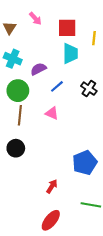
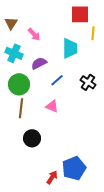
pink arrow: (35, 19) -> (34, 34), moved
red square: (67, 28) -> (80, 14), moved
black circle: (16, 148) -> (32, 138), moved
blue pentagon: (85, 163) -> (74, 168), moved

